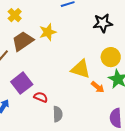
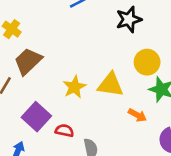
yellow star: (48, 32) -> (74, 87), moved
orange arrow: (98, 87) -> (137, 115), moved

